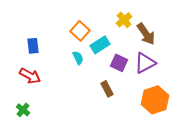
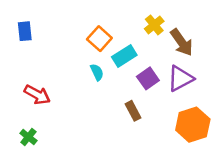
blue rectangle: (33, 46) -> (25, 31), moved
purple square: (119, 63) -> (148, 78), turned 30

